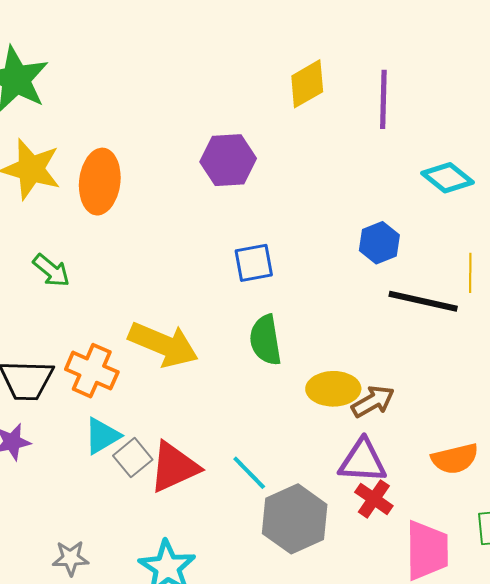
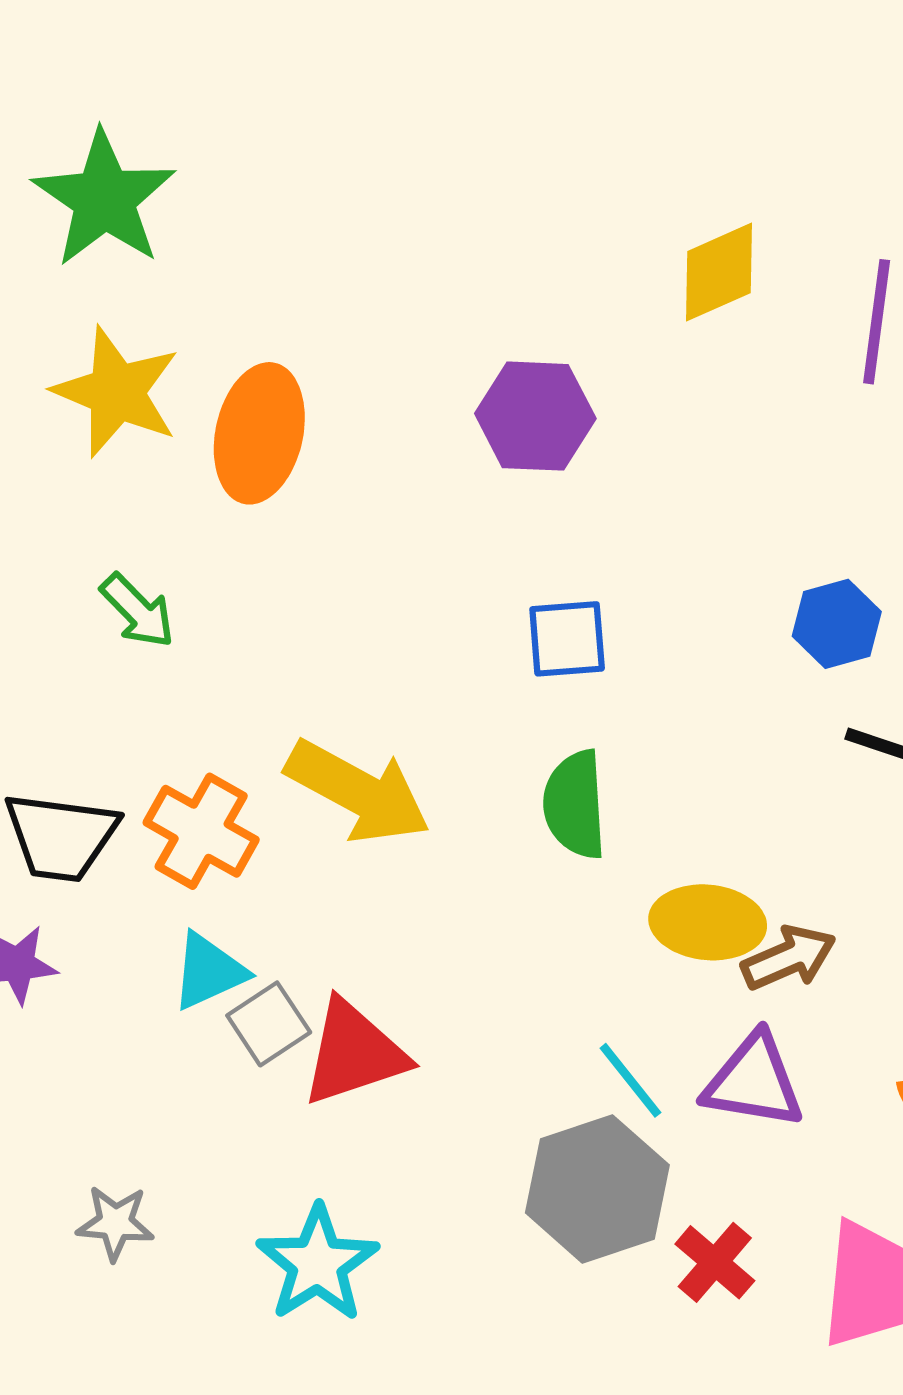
cyan line: (249, 473) -> (630, 1080), moved
red cross: (374, 499) -> (715, 1262), moved

